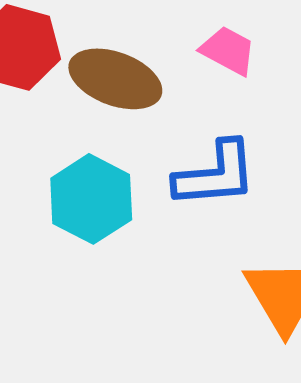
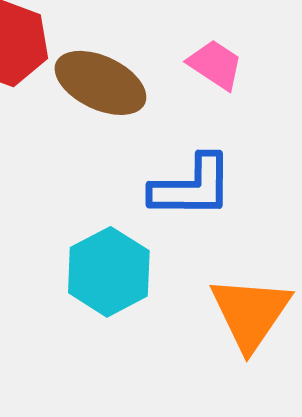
cyan hexagon: (91, 199) -> (109, 272), moved

